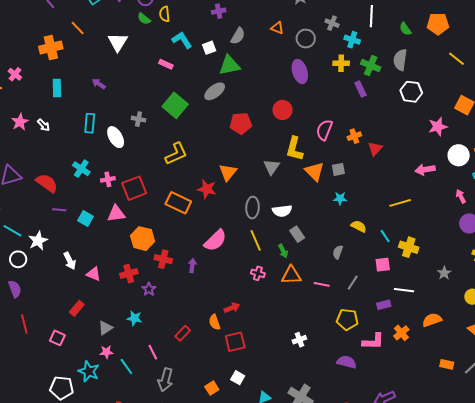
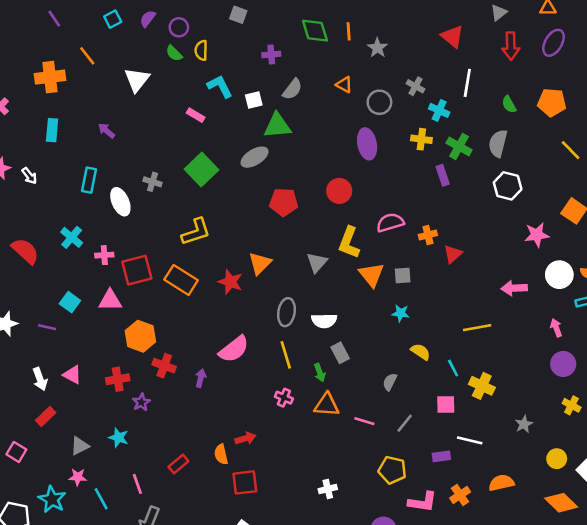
pink semicircle: (324, 130) -> (390, 223), turned 45
orange rectangle: (178, 203) -> (181, 280), moved
purple line: (59, 210) -> (47, 327), moved
white arrow: (70, 261) -> (40, 379), moved

